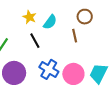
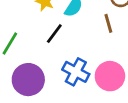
black line: (35, 41) -> (54, 34), turned 70

